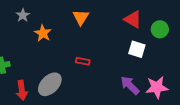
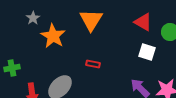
orange triangle: (81, 17) -> (91, 20), size x1.4
orange star: (43, 33) -> (53, 36), size x1.4

